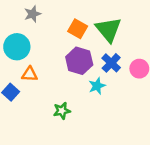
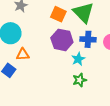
blue cross: (111, 63) -> (88, 39), turned -35
green star: (62, 111) -> (80, 80), moved

